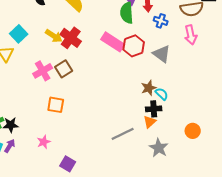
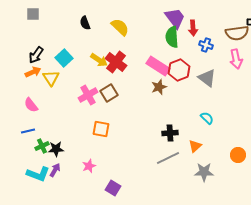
brown star: (149, 88) -> (159, 87), moved
black cross: (154, 109) -> (170, 133), moved
gray star: (159, 148) -> (204, 172), turned -30

